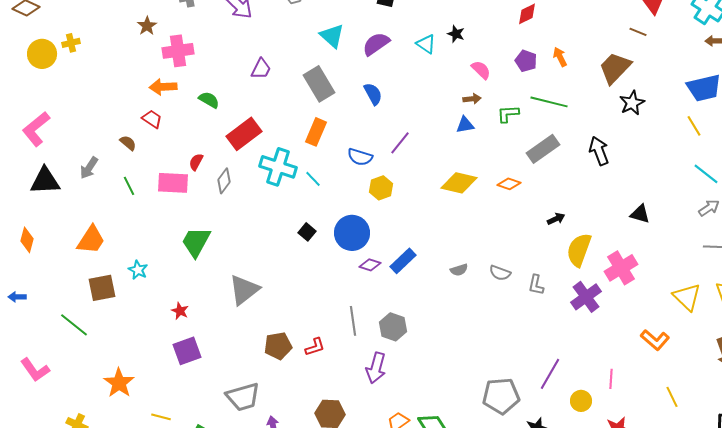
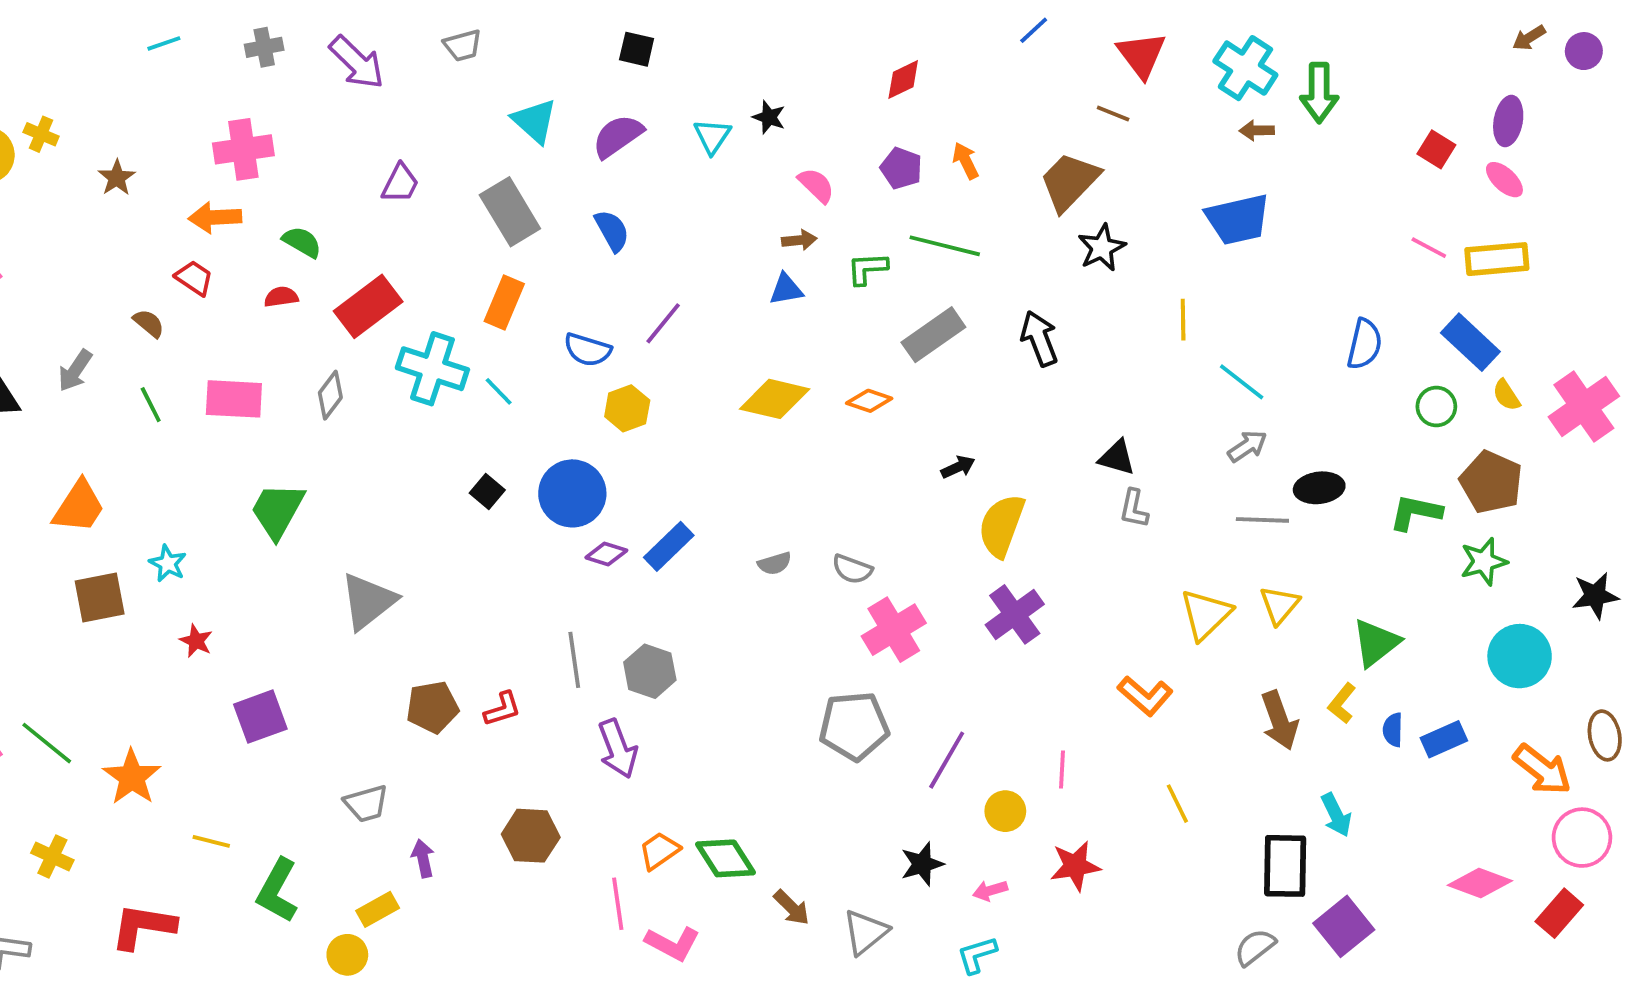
brown star: (147, 26) -> (117, 178), moved
yellow cross: (71, 43) -> (41, 134), turned 36
cyan triangle: (426, 44) -> (712, 136), turned 30
yellow line: (694, 126) -> (1183, 320), moved, turned 30
red semicircle: (196, 162) -> (281, 297), moved, turned 54
pink cross: (621, 268) -> (894, 630), moved
gray L-shape: (536, 285) -> (1134, 509), moved
yellow triangle: (687, 297) -> (1206, 614), turned 32
red star: (180, 311) -> (196, 641), moved
green line: (74, 325) -> (47, 743), moved
purple arrow: (376, 368) -> (618, 749), turned -36
gray pentagon: (501, 396) -> (854, 726), moved
gray trapezoid: (243, 397) -> (366, 804), size x0.7

